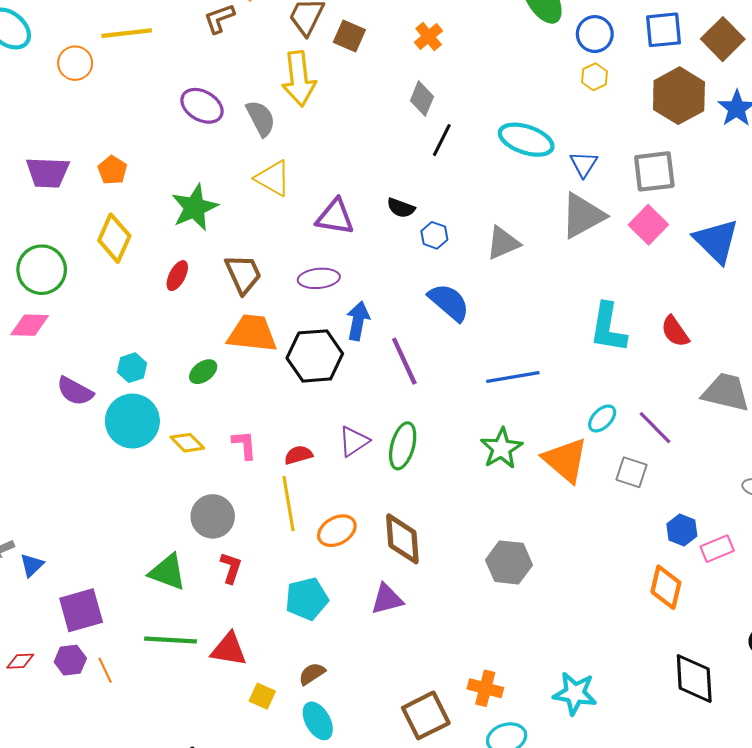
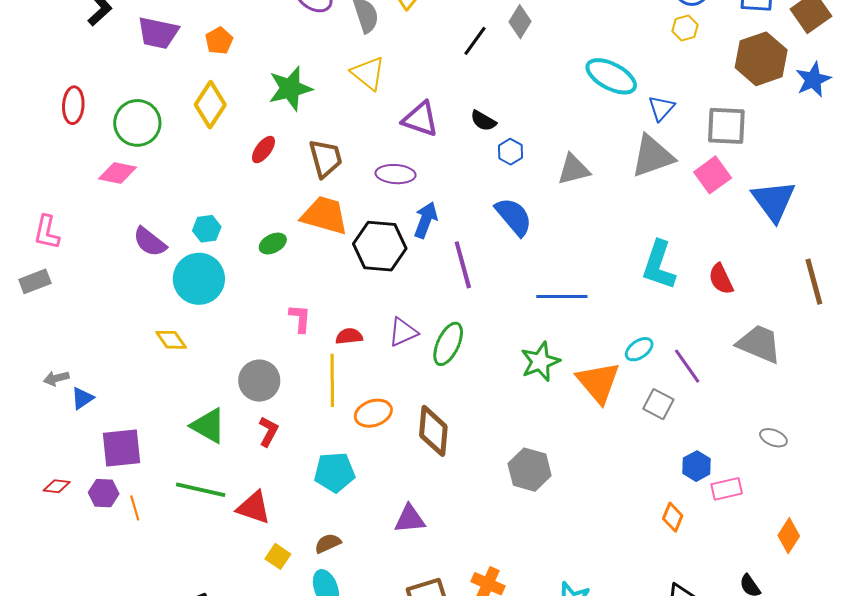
black line: (442, 140) -> (475, 41), moved
yellow diamond: (187, 443) -> (171, 340), moved
orange diamond: (666, 587) -> (673, 517), size x0.7
purple triangle: (387, 599) -> (410, 519), moved

